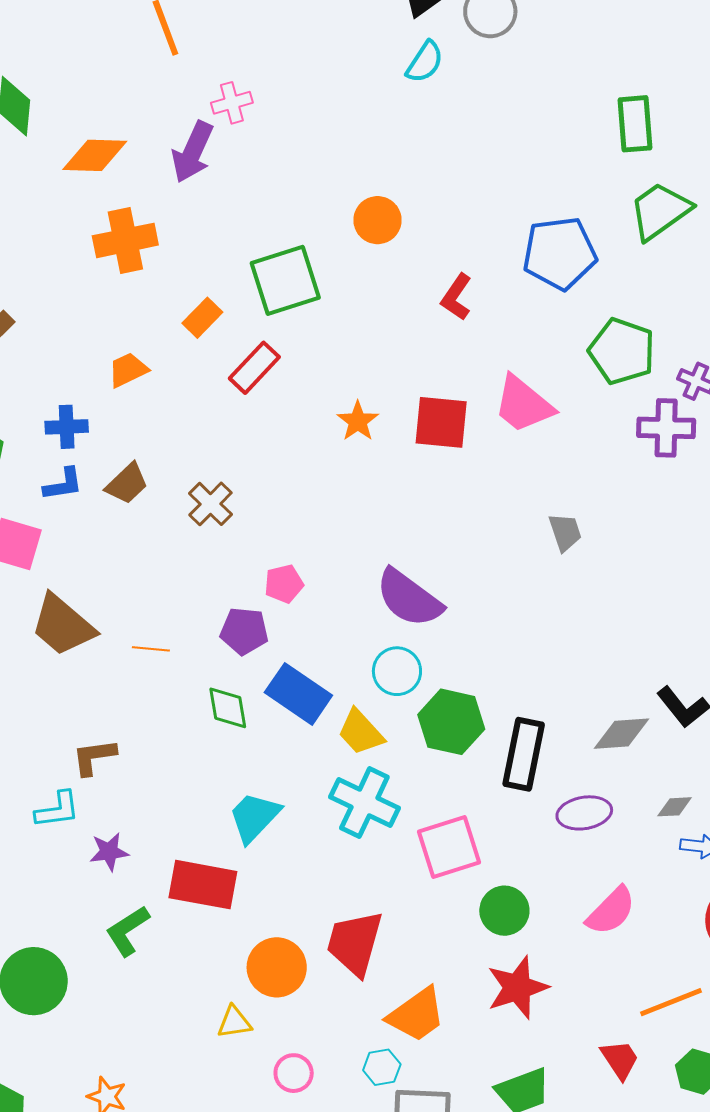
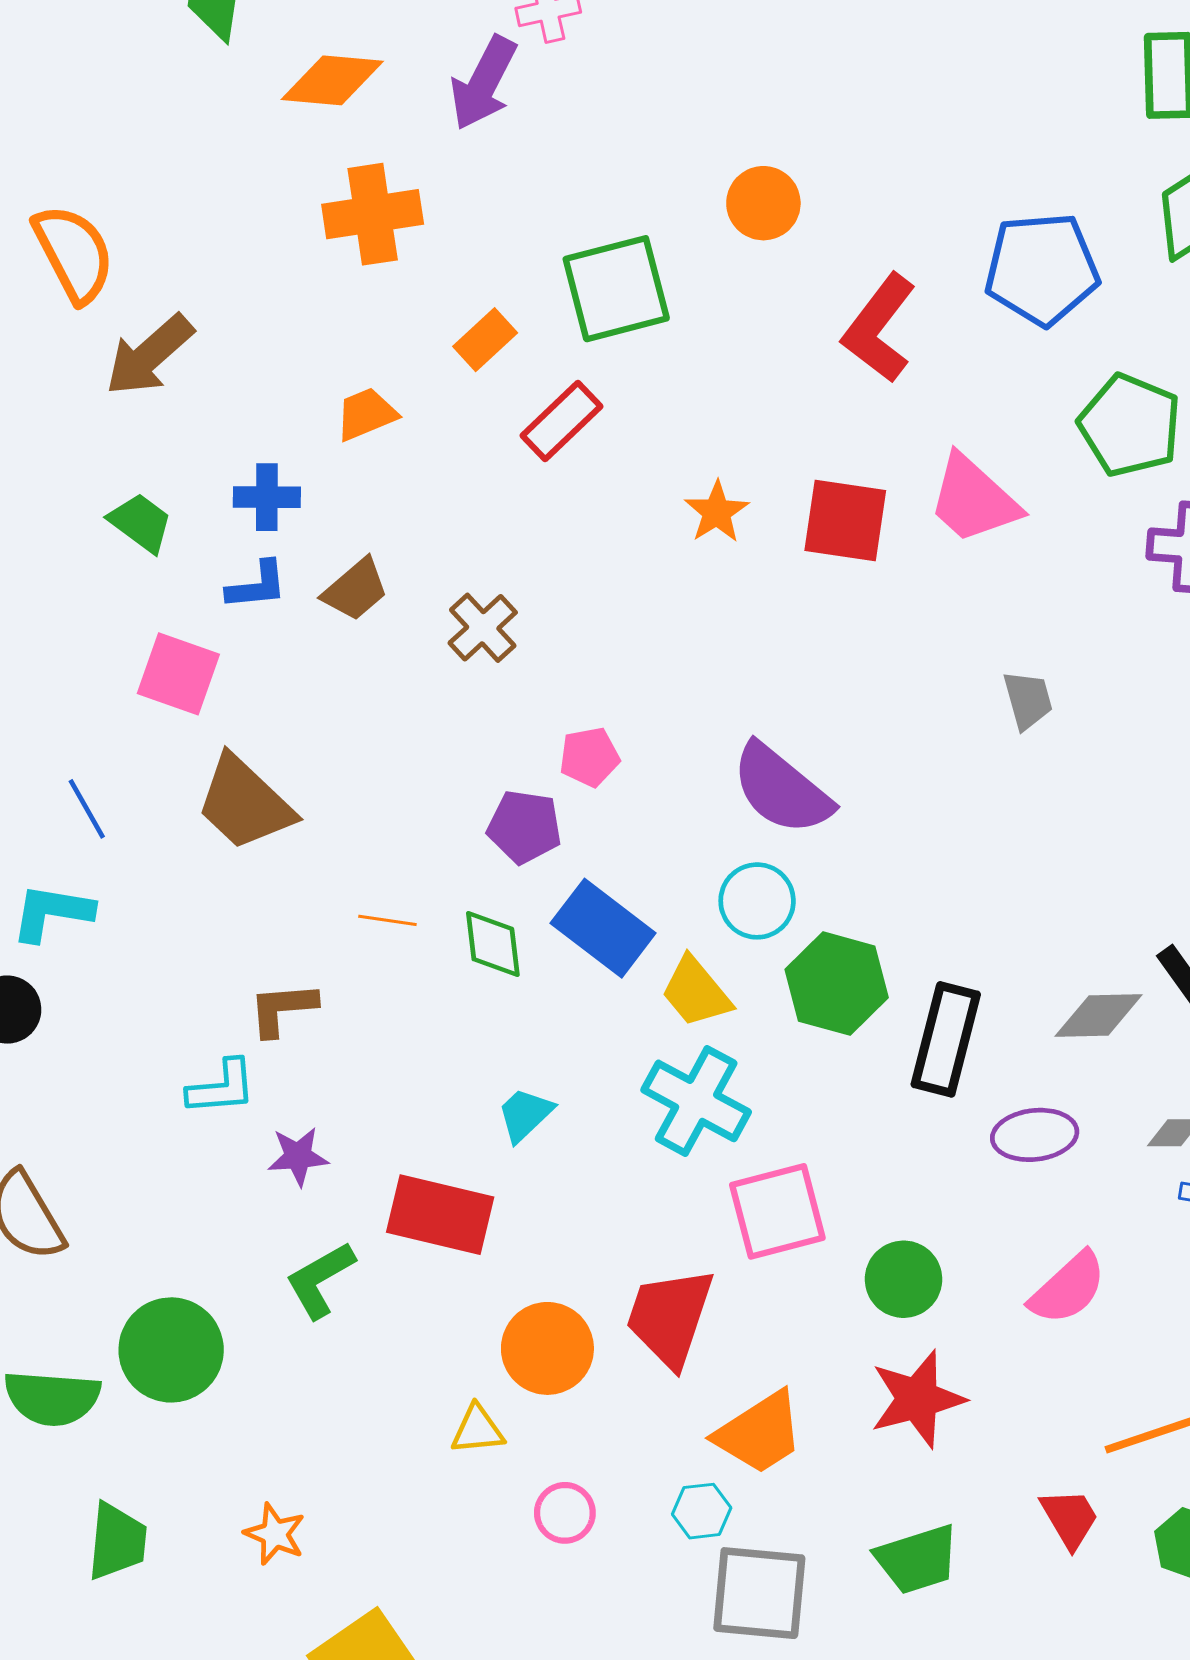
red L-shape: (456, 297) -> (879, 328), size x1.5
orange line: (151, 649) -> (387, 920), moved
cyan trapezoid: (254, 817) -> (525, 1115), size x0.7
pink square: (449, 847) -> (777, 1211), moved

